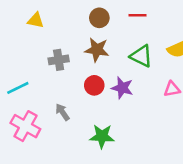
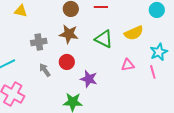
purple star: (122, 88) -> (89, 79), moved
gray arrow: (62, 112) -> (45, 70), moved

